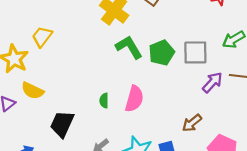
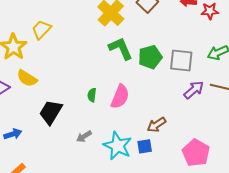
brown arrow: (192, 123) -> (156, 125), moved

